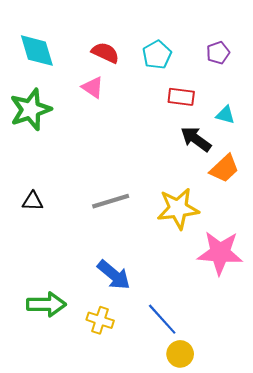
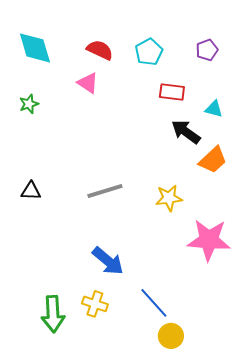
green star: (31, 110) -> (29, 104), size x0.5
yellow star: (178, 209) -> (169, 198), size x0.7
green arrow: (46, 304) -> (53, 314), moved, turned 87

